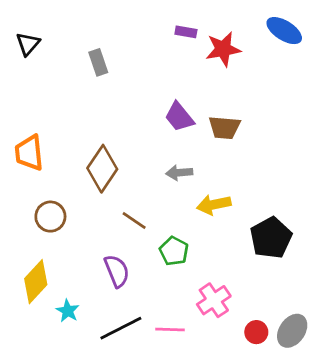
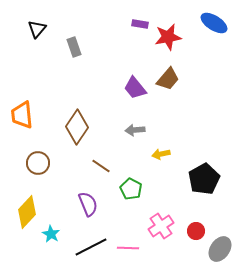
black triangle: (28, 44) -> (37, 29), moved
brown trapezoid: (224, 128) -> (168, 79), moved, turned -55
yellow arrow: (214, 205) -> (161, 154), size x0.7
red circle: (256, 332) -> (196, 231), moved

